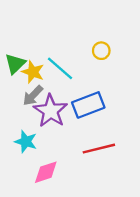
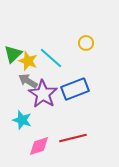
gray arrow: (33, 96) -> (28, 81), turned 78
red line: (99, 149) -> (73, 138), moved

